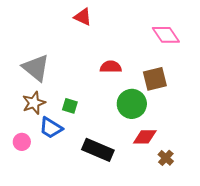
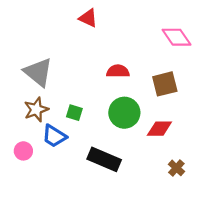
green circle: (132, 104) -> (124, 113), moved
red diamond: (145, 137) -> (159, 129), moved

